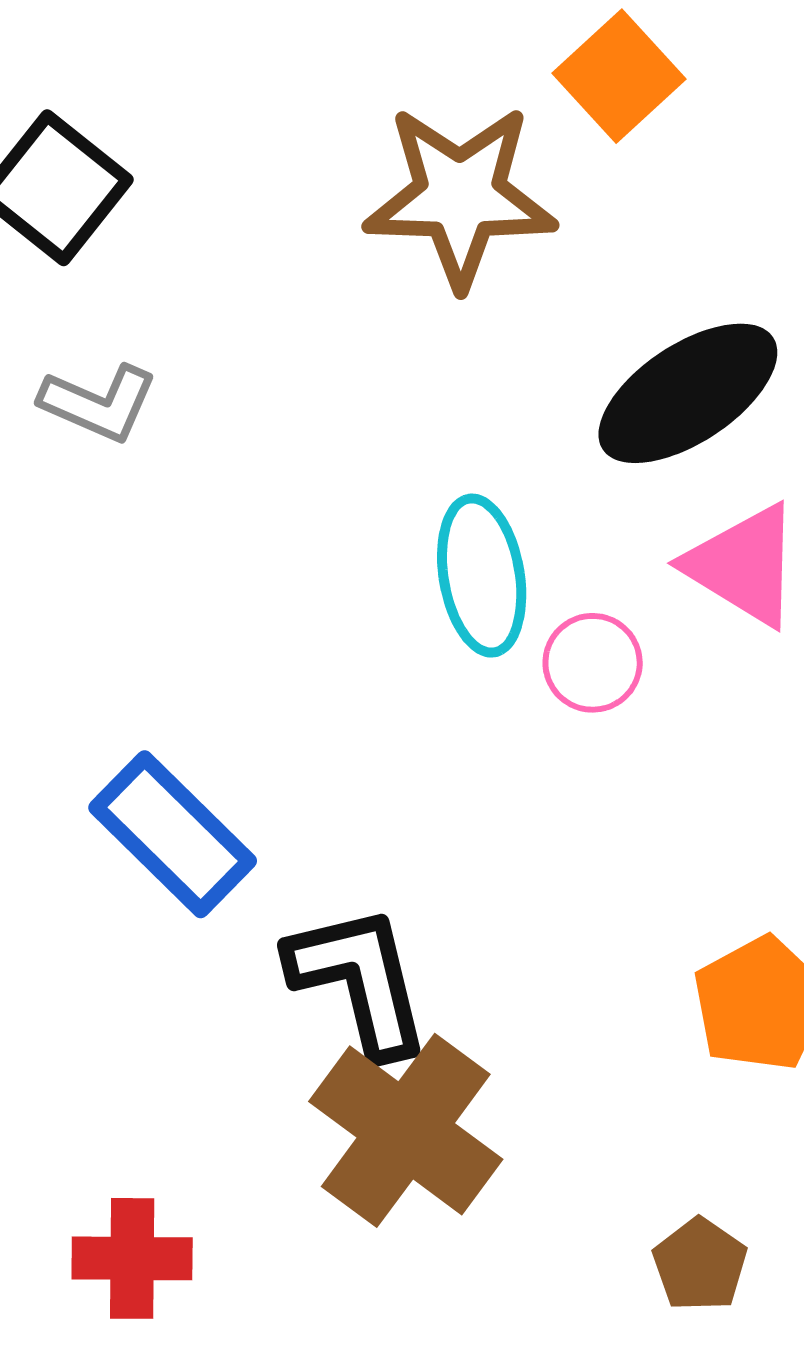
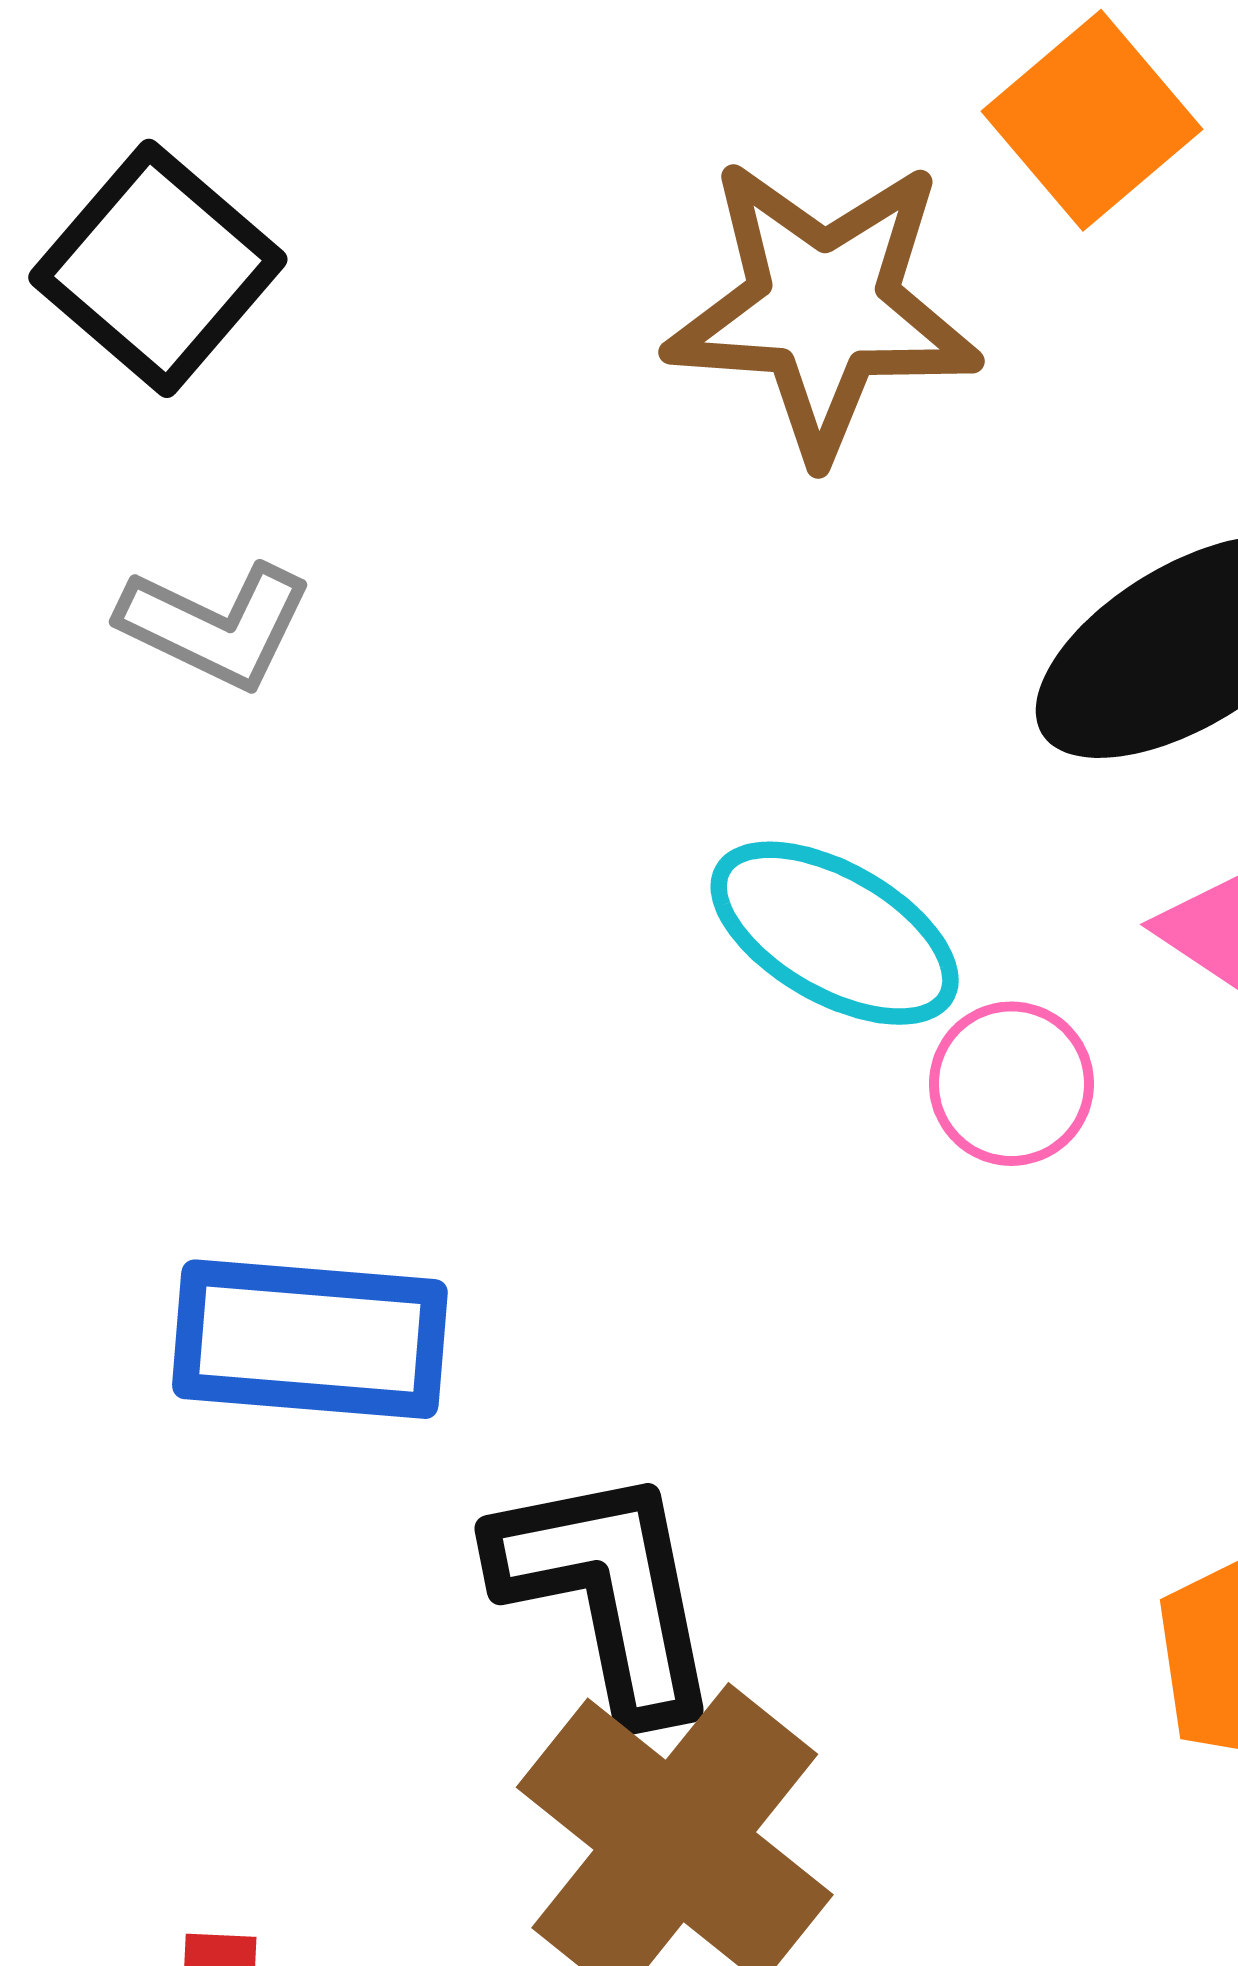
cyan ellipse: (482, 576) -> (835, 933), turned -53
blue rectangle: (173, 834) -> (310, 1339), turned -42

